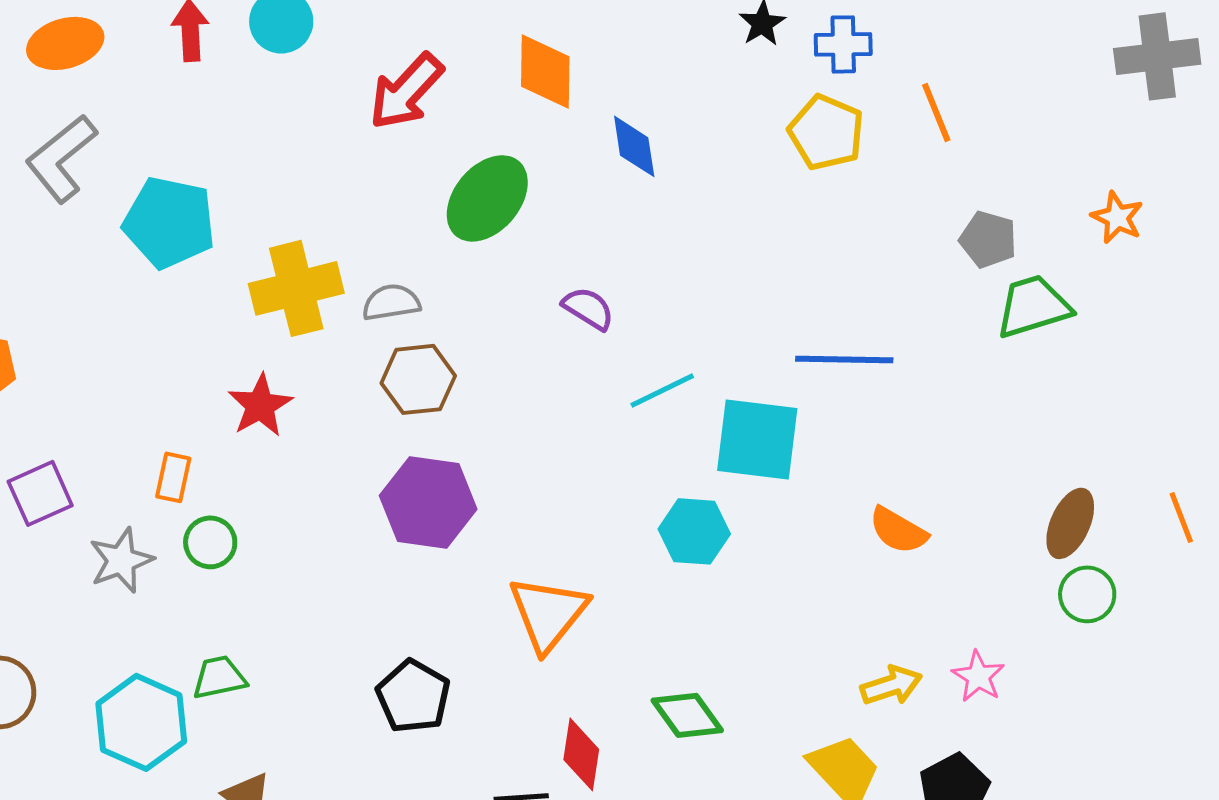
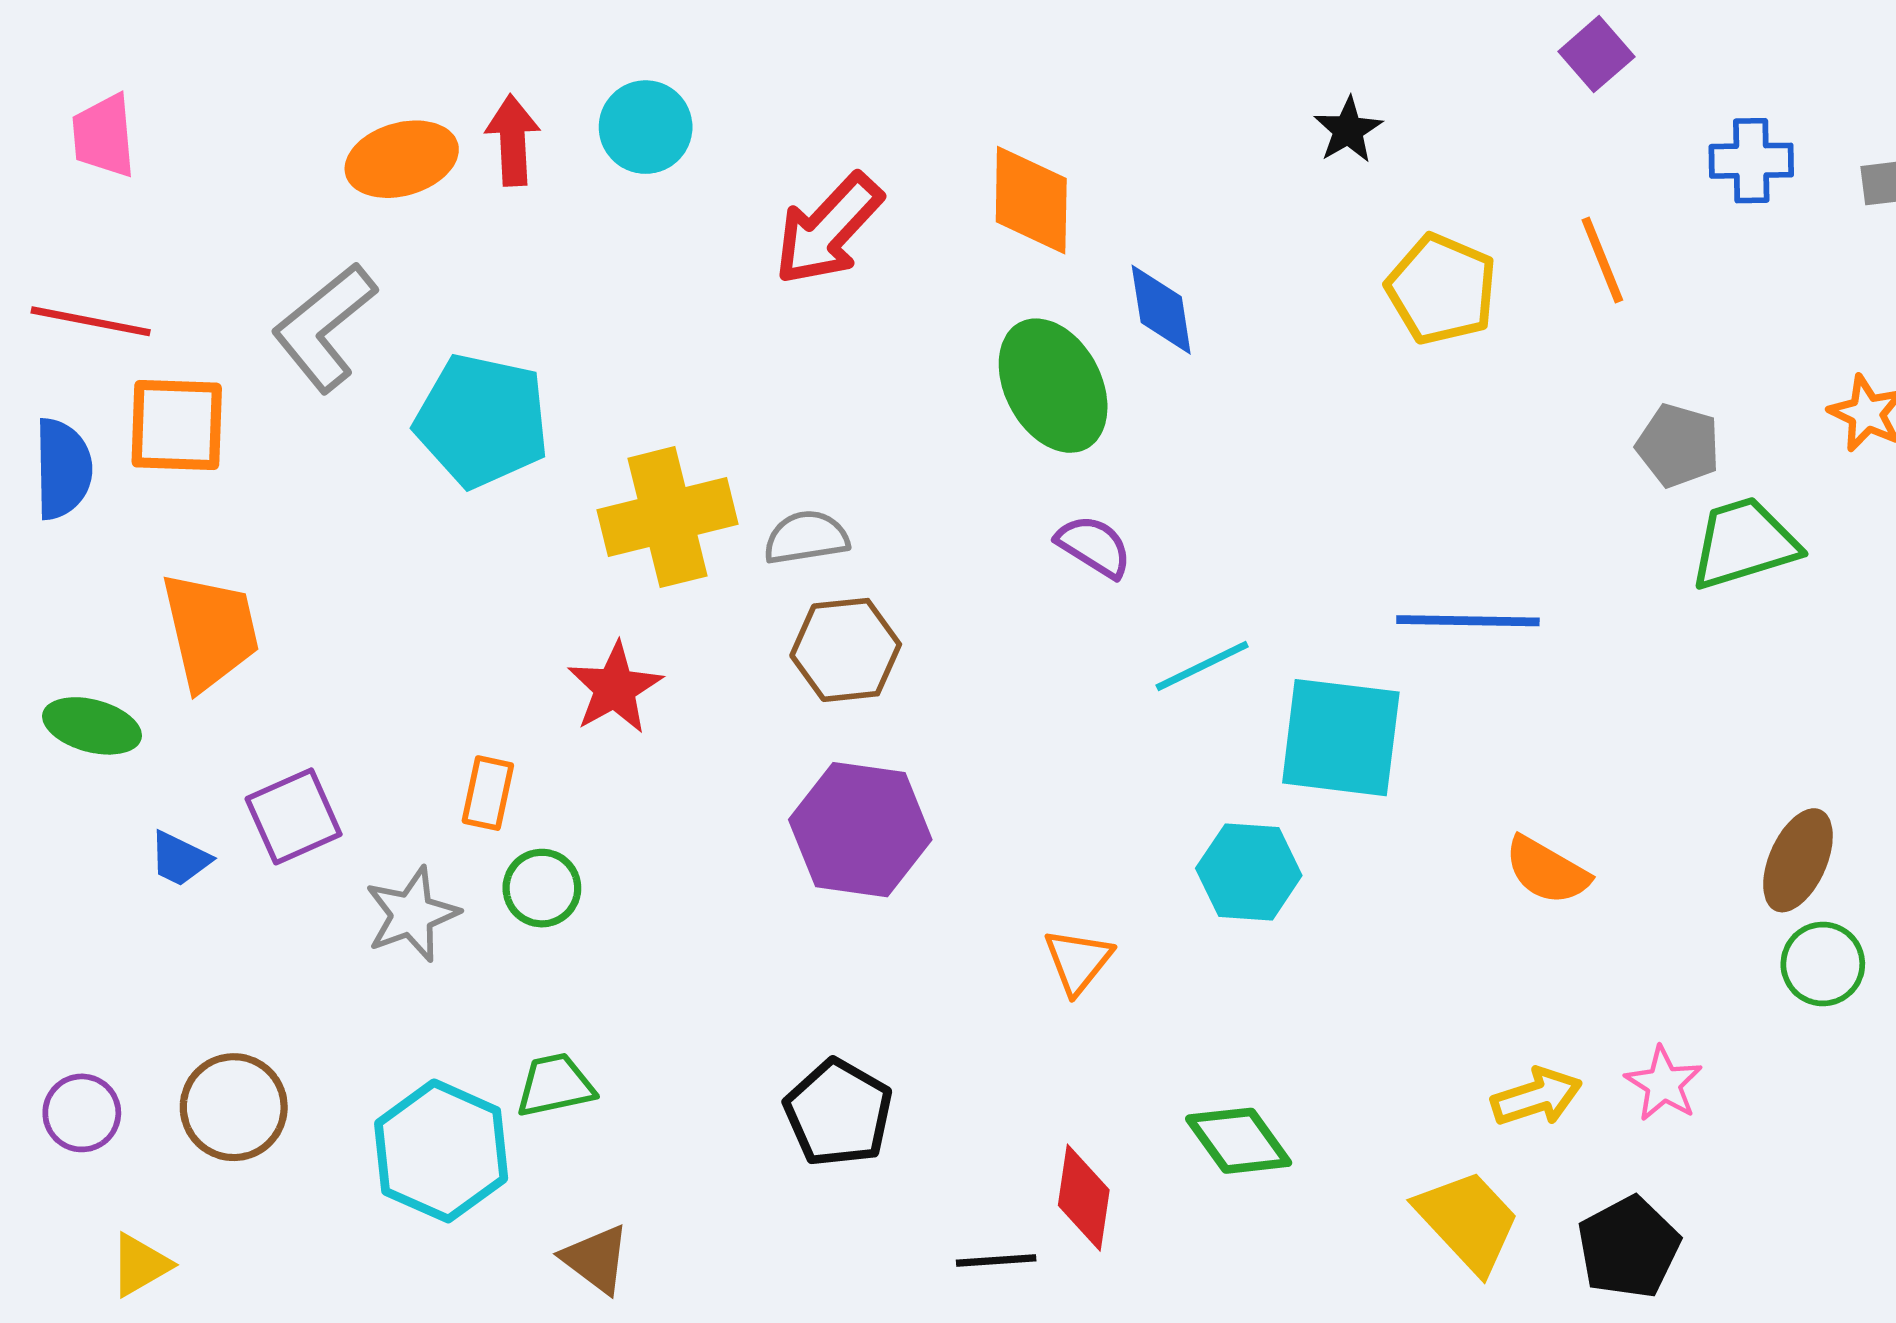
orange ellipse: (65, 43) -> (402, 159), moved
blue cross: (843, 44) -> (1751, 161), moved
green ellipse: (487, 198) -> (1053, 386), moved, turned -68
orange triangle: (548, 613) -> (1078, 961), moved, size x0.6

